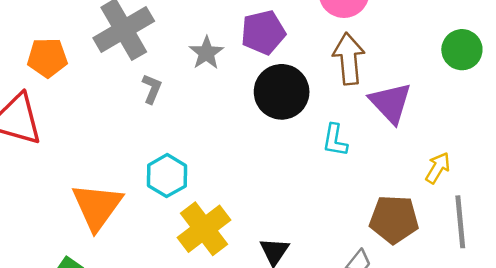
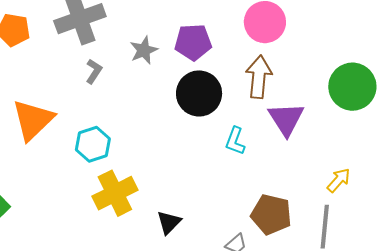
green circle: (462, 50) -> (352, 87), size x1.4
yellow arrow: (438, 168) -> (339, 180), moved
orange triangle: (97, 207) -> (33, 120), moved

